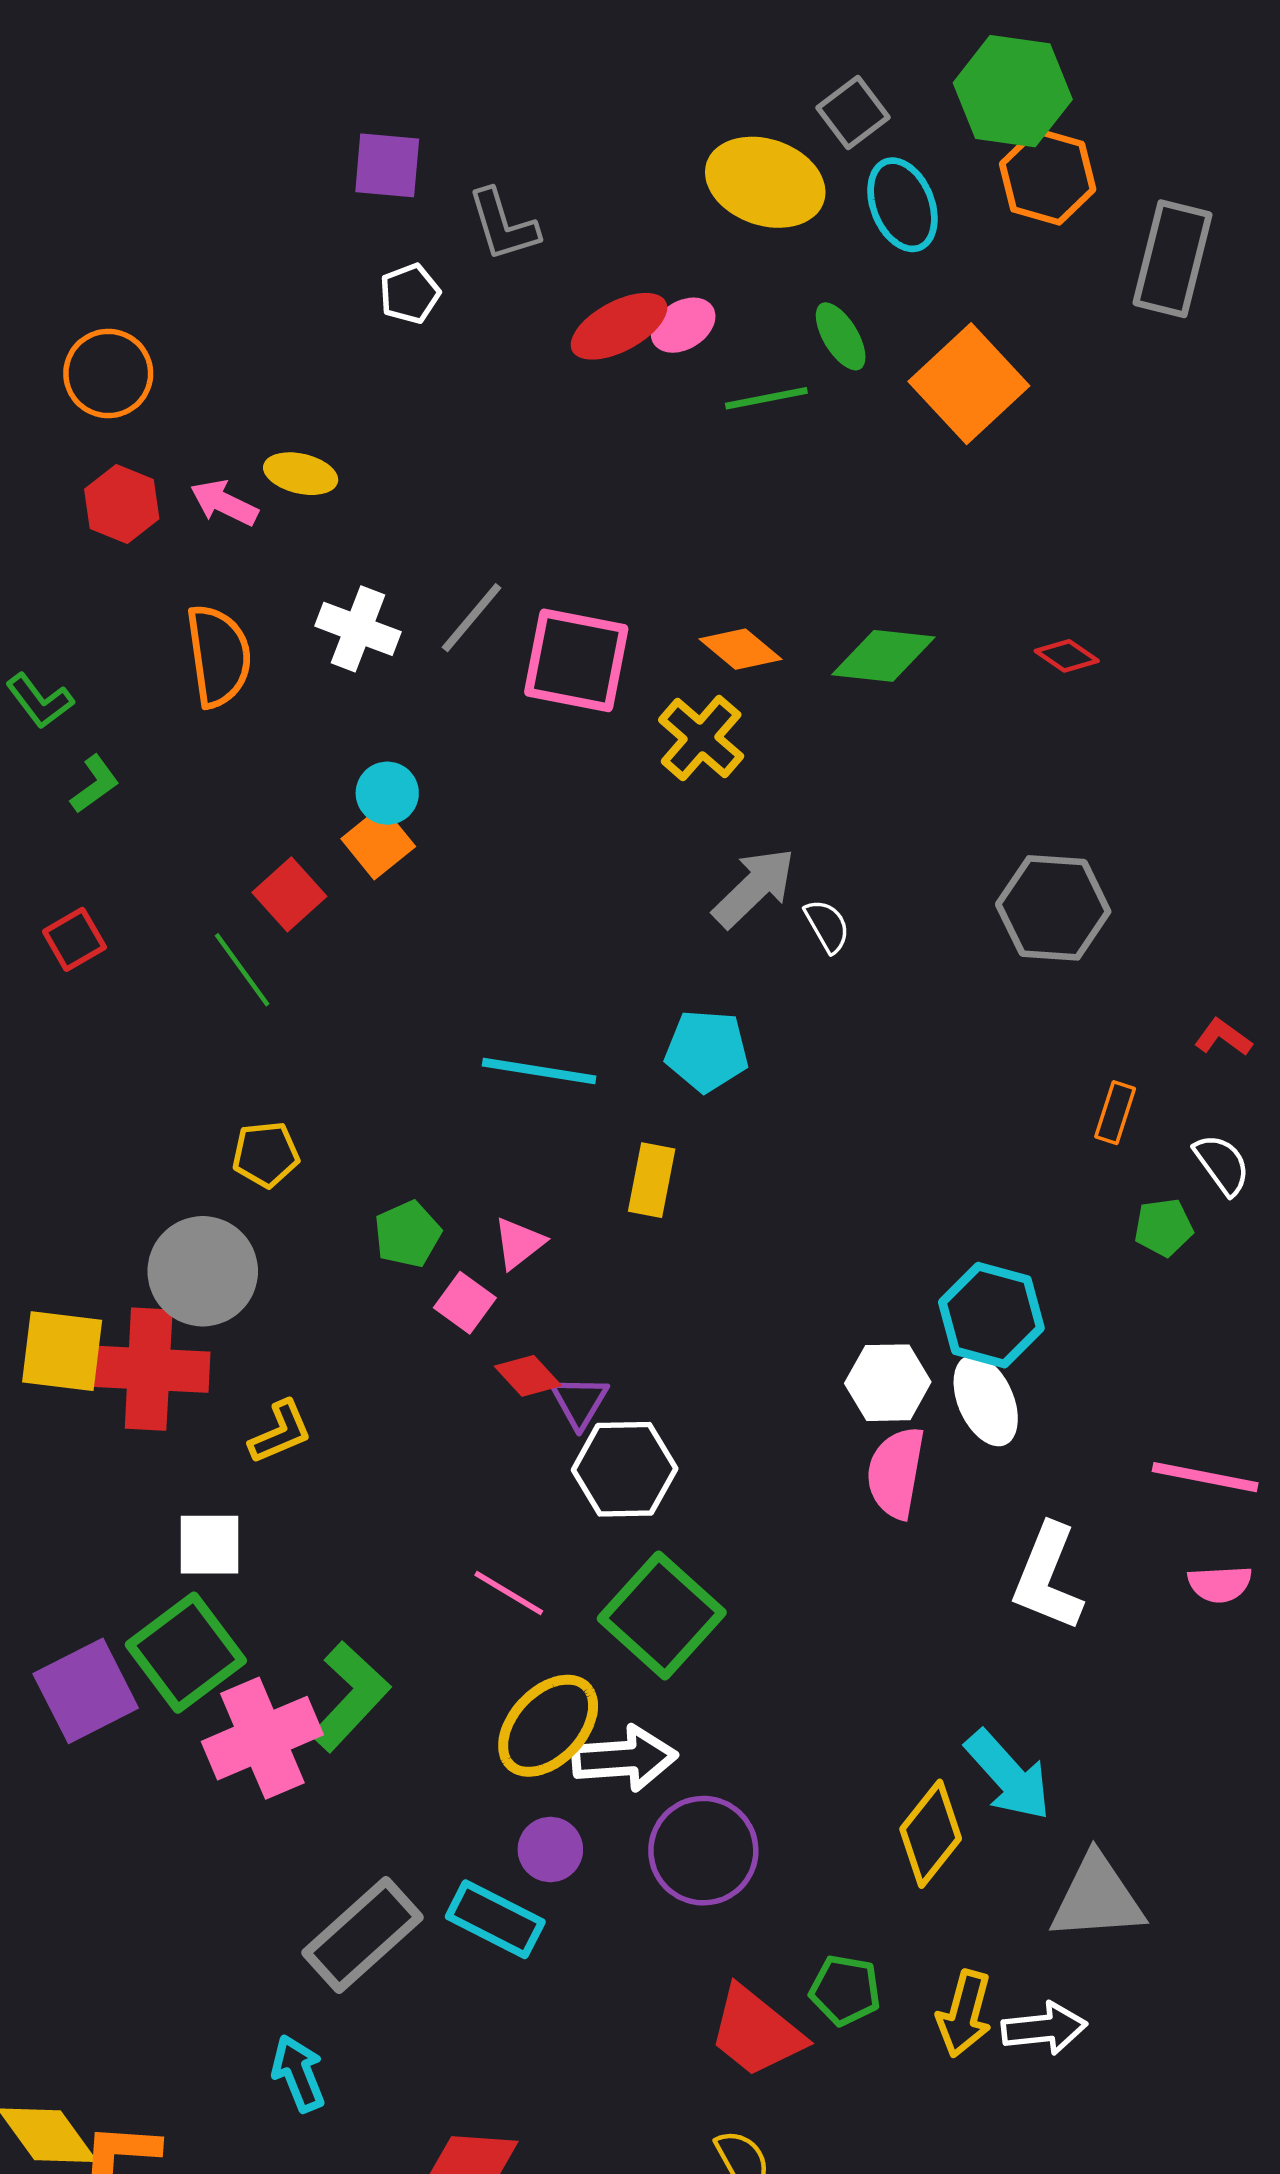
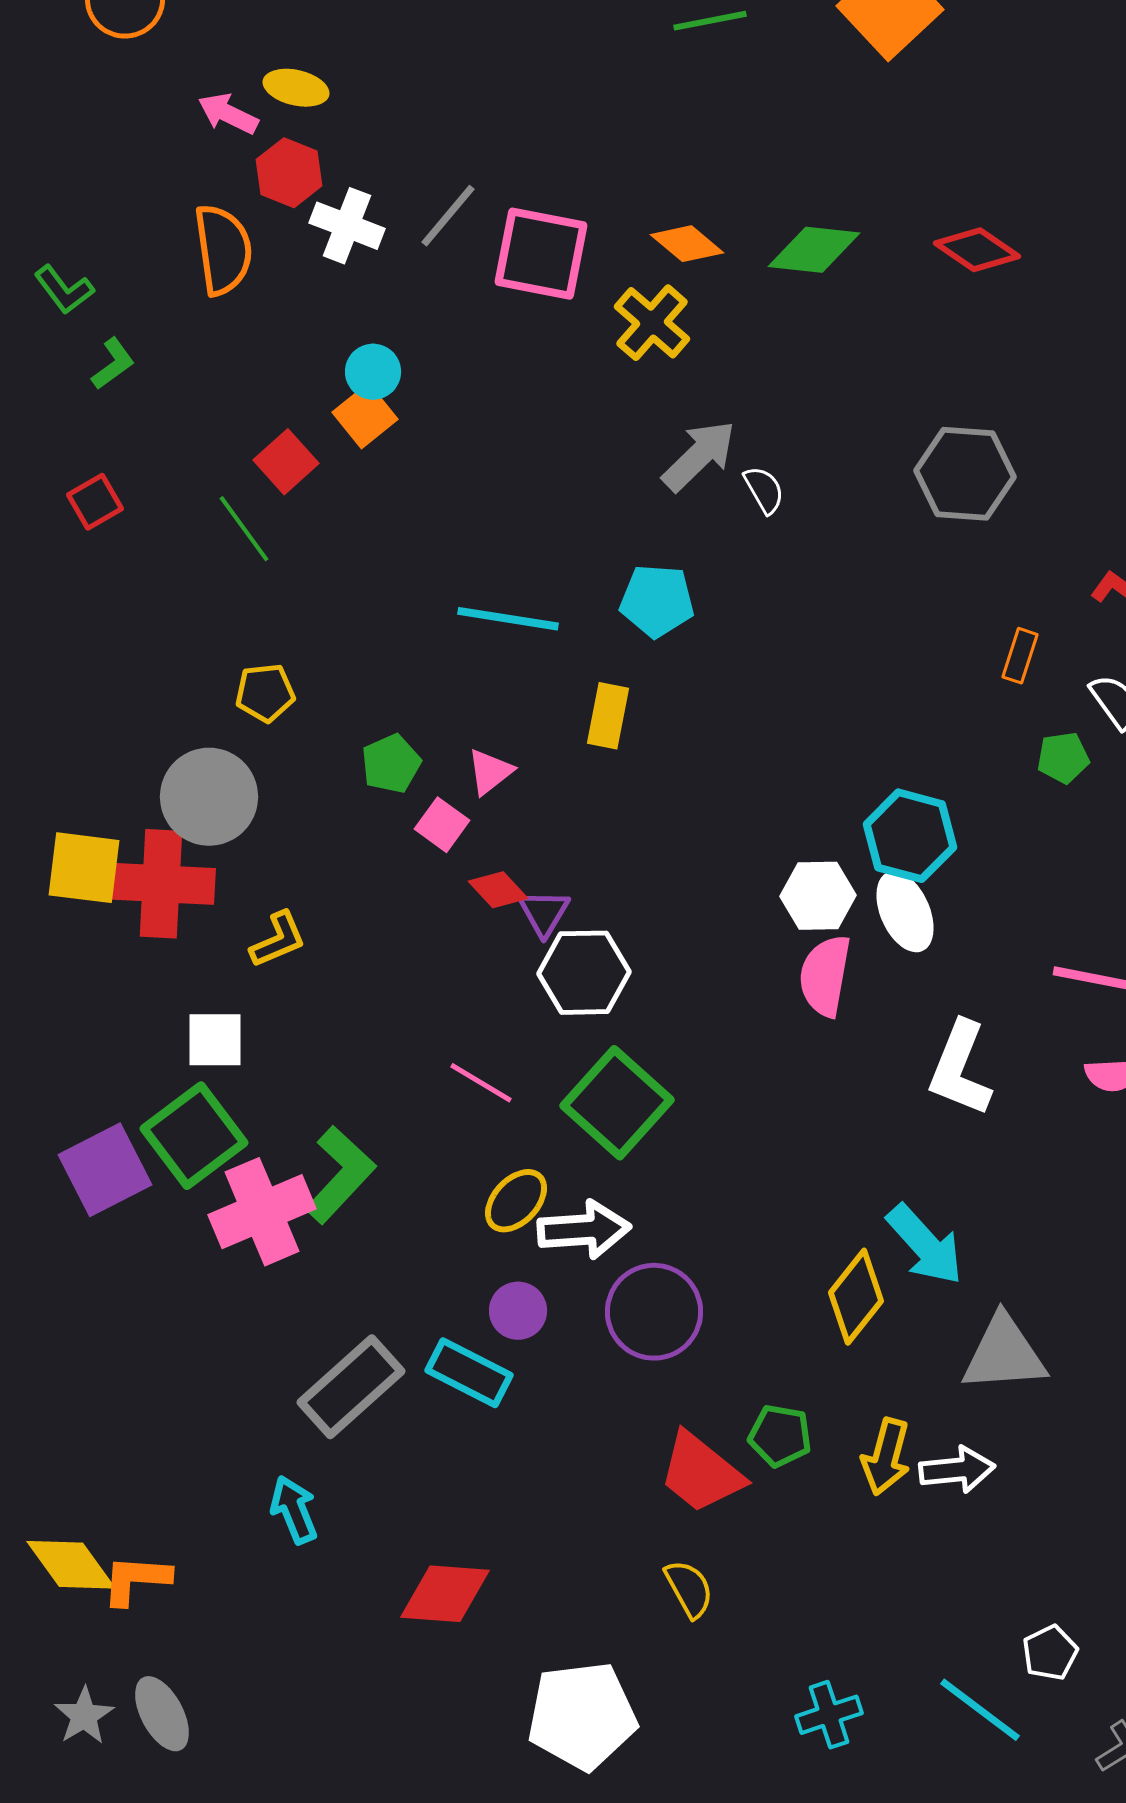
red hexagon: (122, 504) -> (289, 173), moved
red diamond: (1067, 656) -> (977, 250), size x1.5
yellow ellipse: (548, 1726) -> (516, 1201), size x0.7

